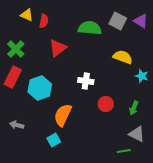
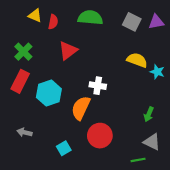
purple triangle: (141, 21) -> (156, 22), turned -42
green semicircle: (90, 28) -> (90, 18), moved
cyan star: (142, 76) -> (157, 72), moved
red circle: (106, 104) -> (100, 136), moved, size x1.5
orange semicircle: (63, 115) -> (81, 108), moved

